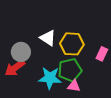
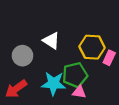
yellow hexagon: (72, 44) -> (92, 47), moved
red arrow: (15, 68) -> (16, 89), moved

